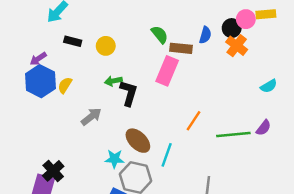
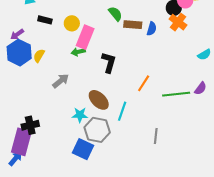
blue semicircle: (205, 35) -> (152, 29), moved
pink rectangle: (167, 71) -> (85, 37), moved
black L-shape: (129, 93) -> (109, 62), moved
black cross: (53, 171) -> (30, 125), turned 30

